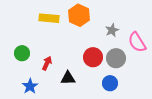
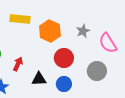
orange hexagon: (79, 15) -> (50, 31), moved
gray circle: (116, 58) -> (97, 71), moved
blue circle: (110, 83) -> (64, 84), moved

